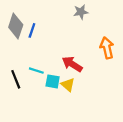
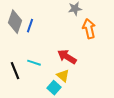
orange arrow: (107, 48) -> (89, 29), moved
cyan square: (53, 81) -> (54, 88), moved, turned 32

